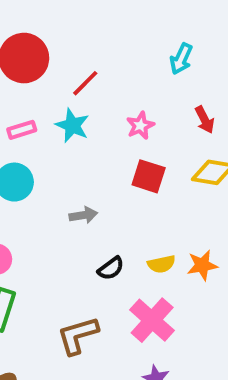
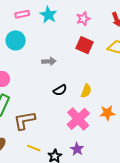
yellow semicircle: (161, 264) -> (86, 91), turned -64
orange star: (202, 265) -> (107, 113), moved
brown L-shape: (78, 335) -> (24, 121), moved

